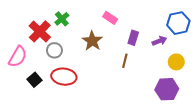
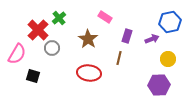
red ellipse: (64, 77) -> (89, 73), moved
black square: (34, 80) -> (33, 76), turned -32

